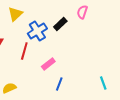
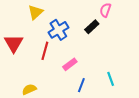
black rectangle: (60, 24) -> (92, 27), moved
cyan line: (103, 83) -> (111, 79), moved

